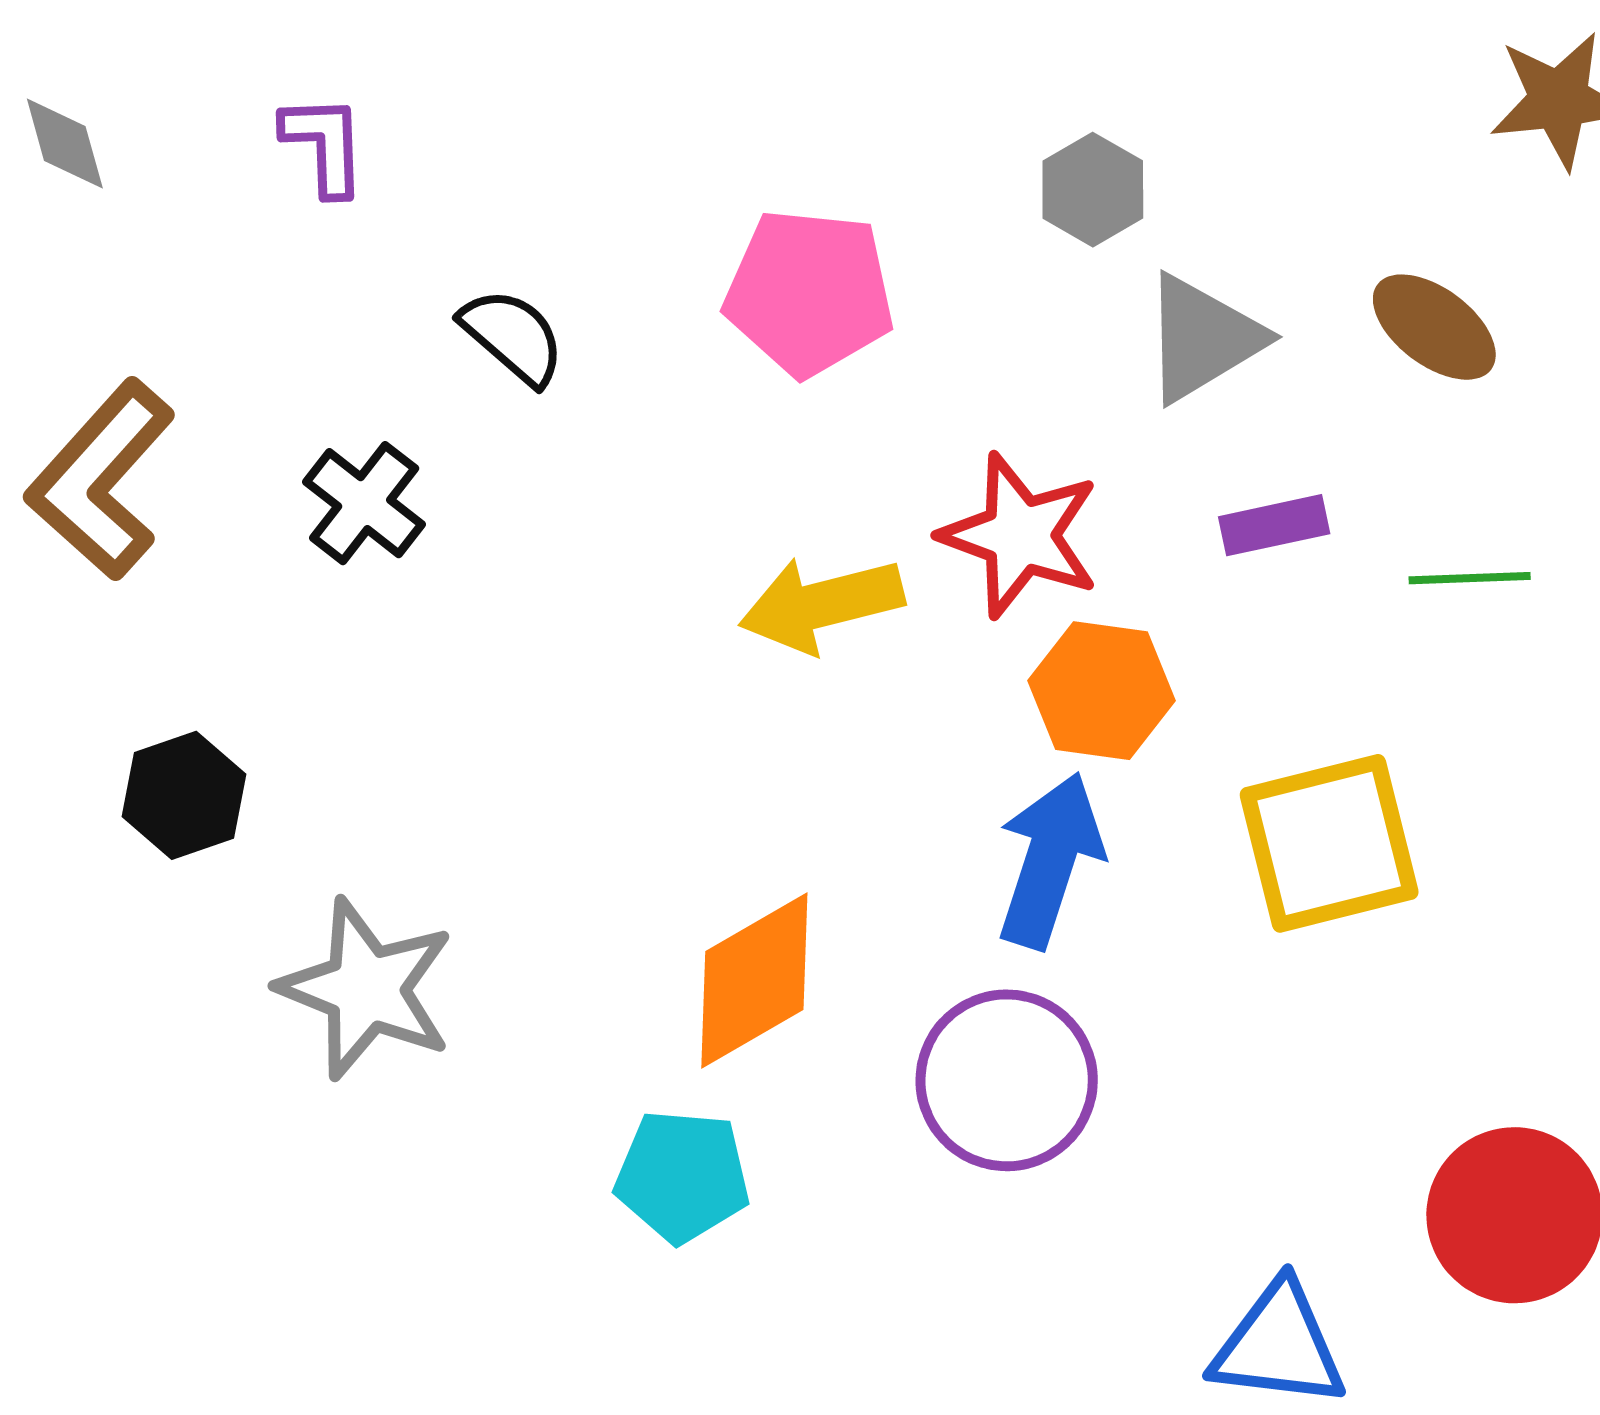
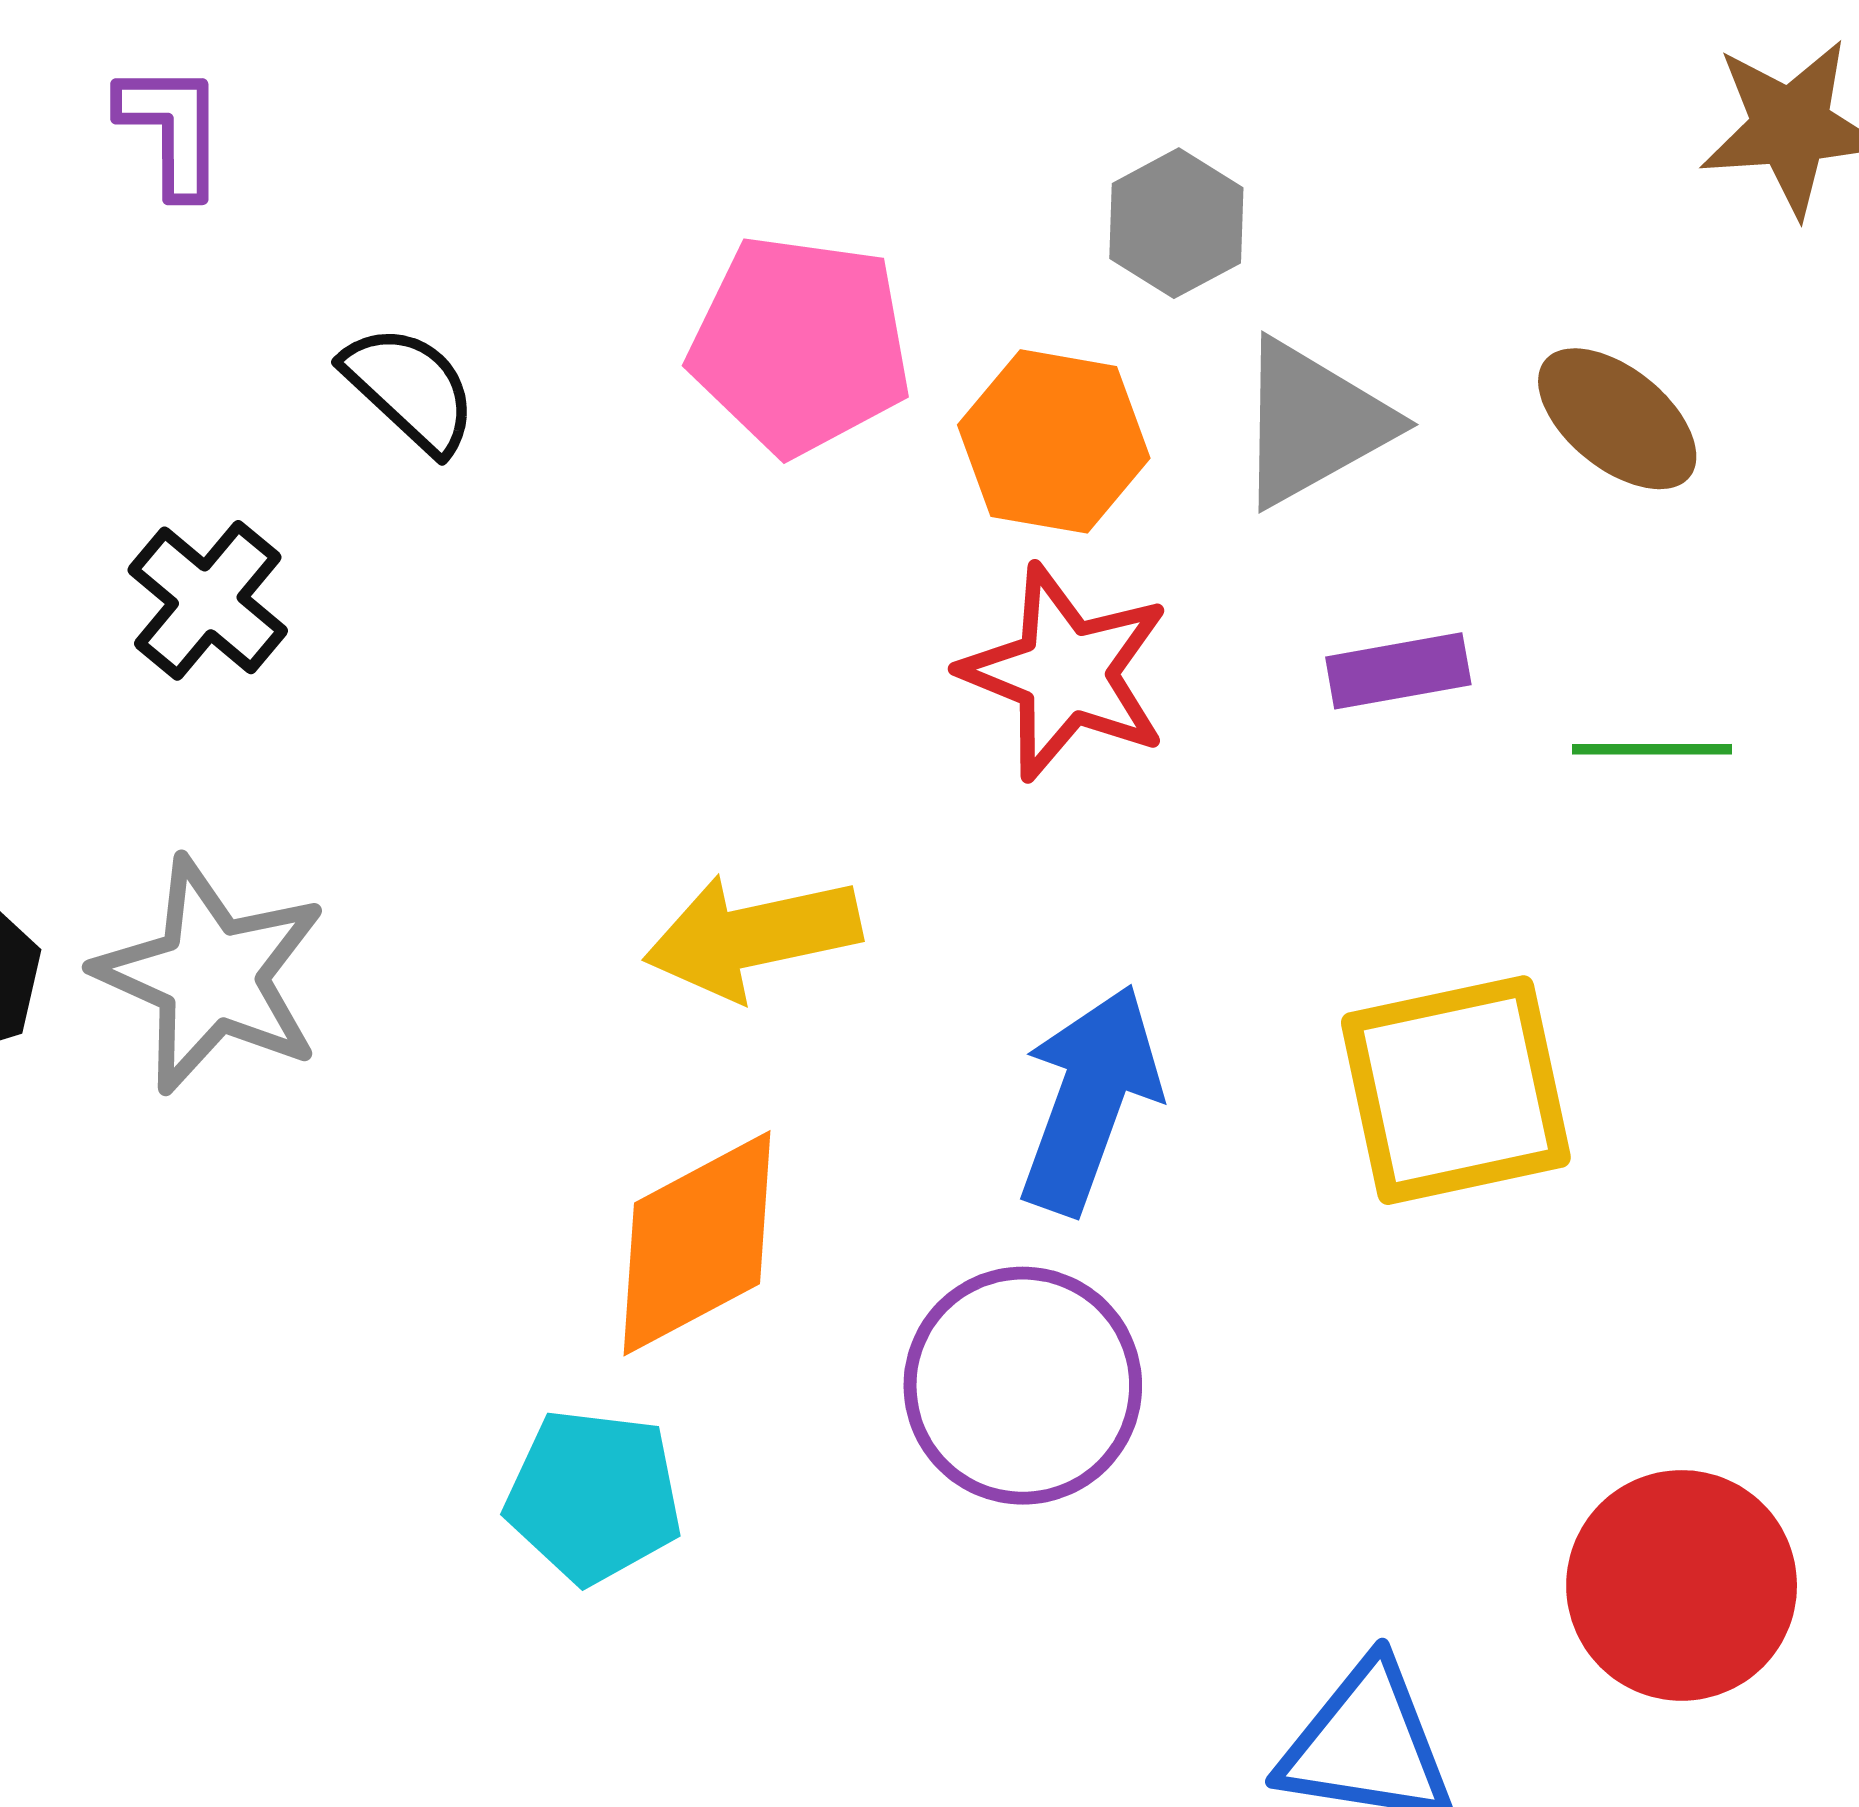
yellow arrow: (821, 604) -> (752, 936), moved
orange hexagon: (1101, 691) -> (1054, 441), moved
gray star: (366, 989) -> (211, 975), moved

